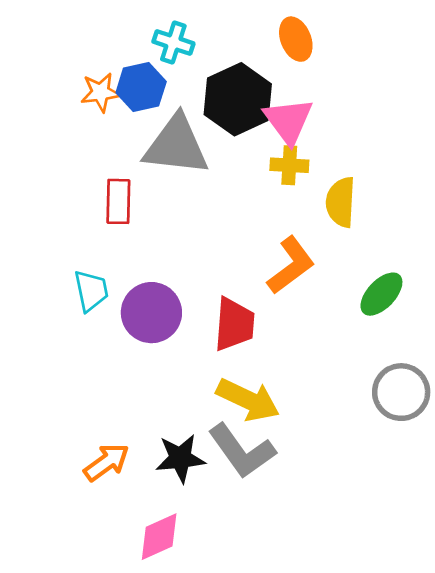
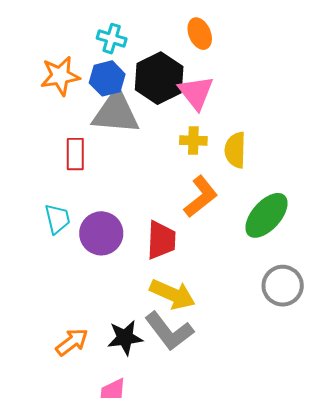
blue hexagon: (141, 87) -> (107, 78), moved
orange star: (101, 92) -> (60, 76), size x1.4
yellow cross: (289, 165) -> (193, 141), moved
green ellipse: (381, 294) -> (266, 215), size x1.4

